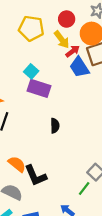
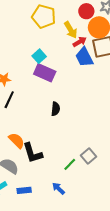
red circle: (67, 19) -> (86, 11), moved
green line: (84, 189) -> (70, 164), moved

